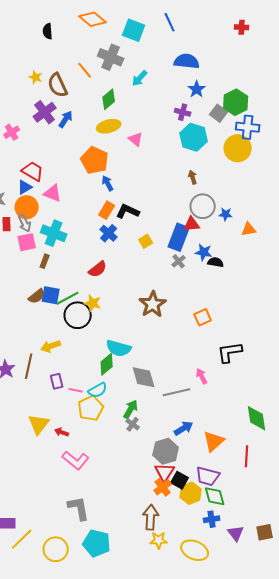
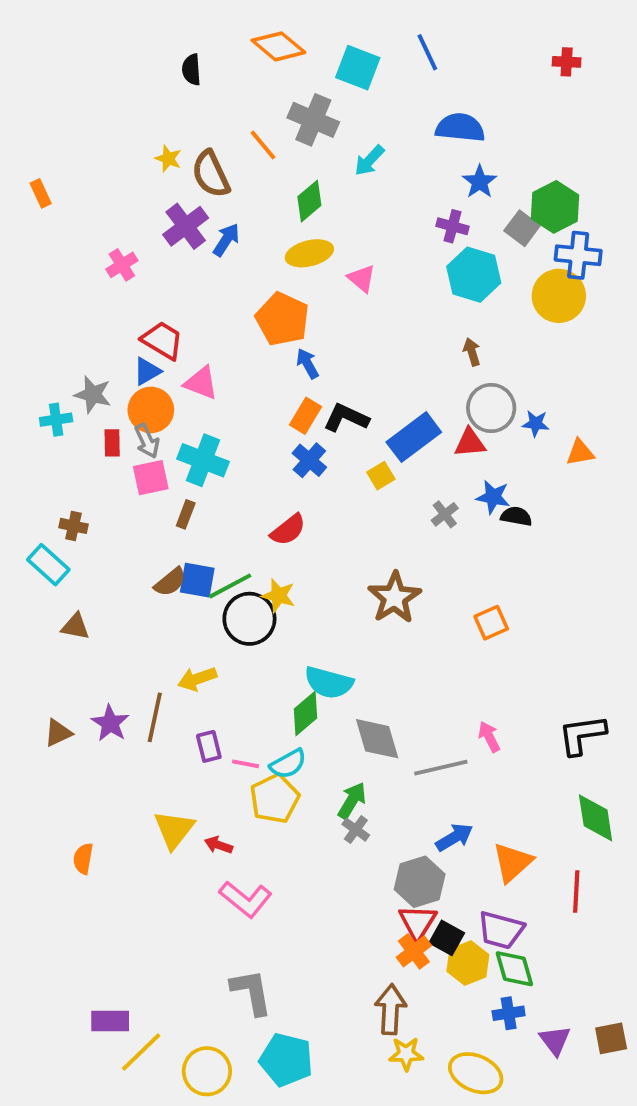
blue rectangle: (179, 237) -> (414, 437), moved, turned 32
black L-shape: (230, 352) -> (582, 735), moved

